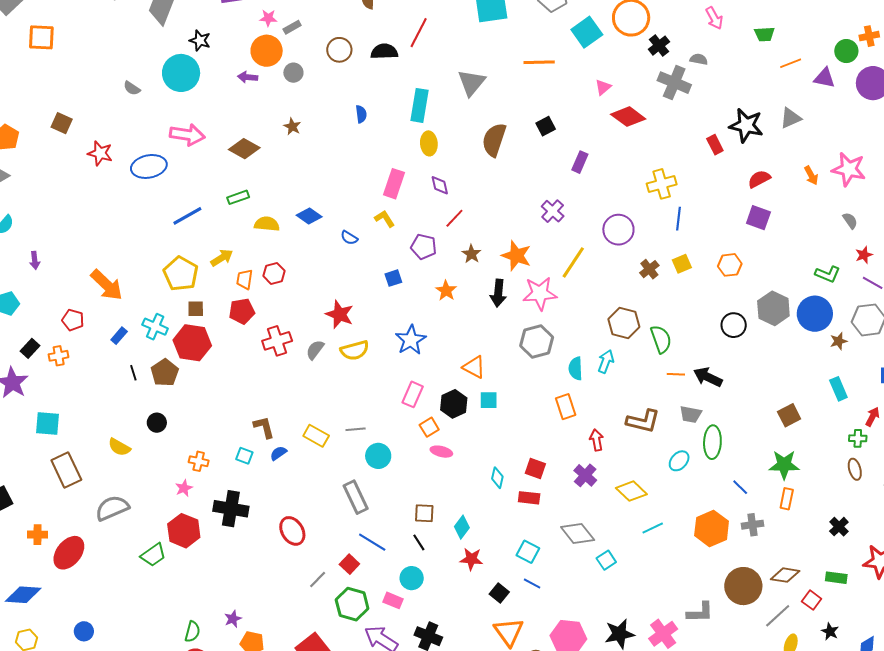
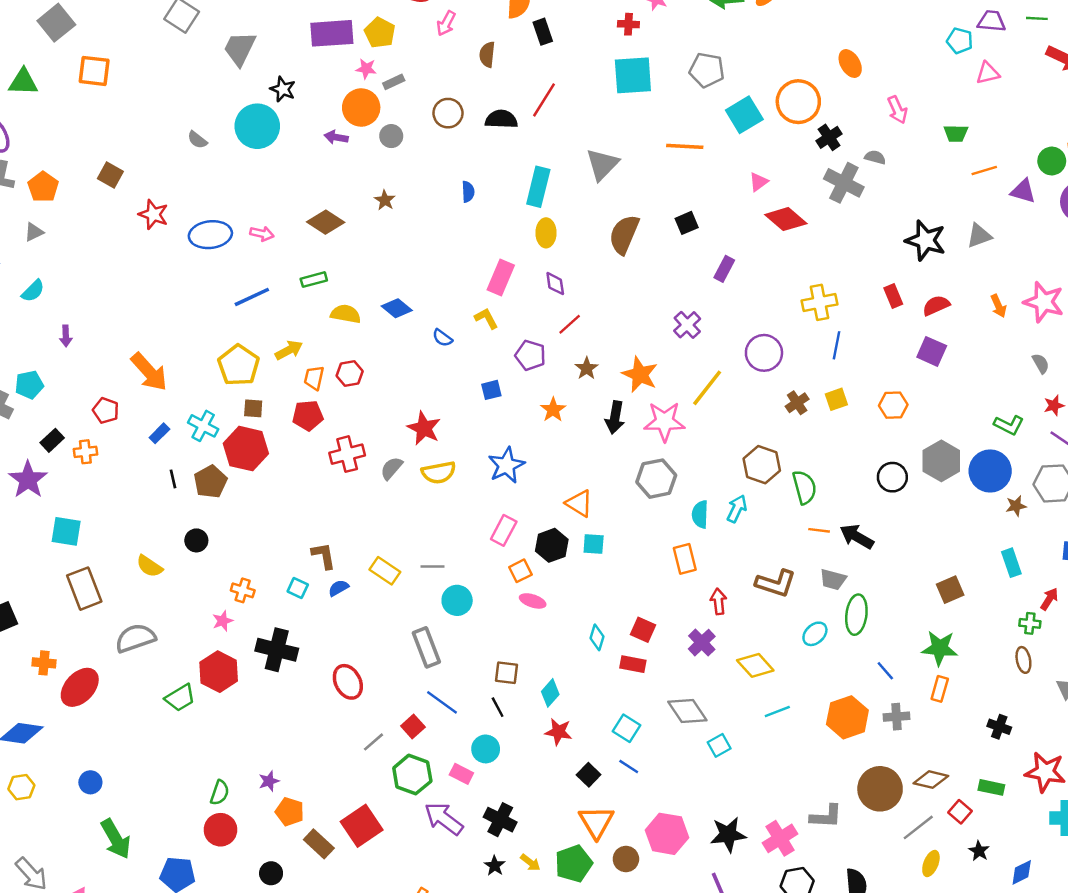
pink arrow: (187, 135) -> (262, 234), moved, size x0.6
red rectangle: (715, 145) -> (893, 296), moved
black cross: (839, 527) -> (999, 727), turned -30

